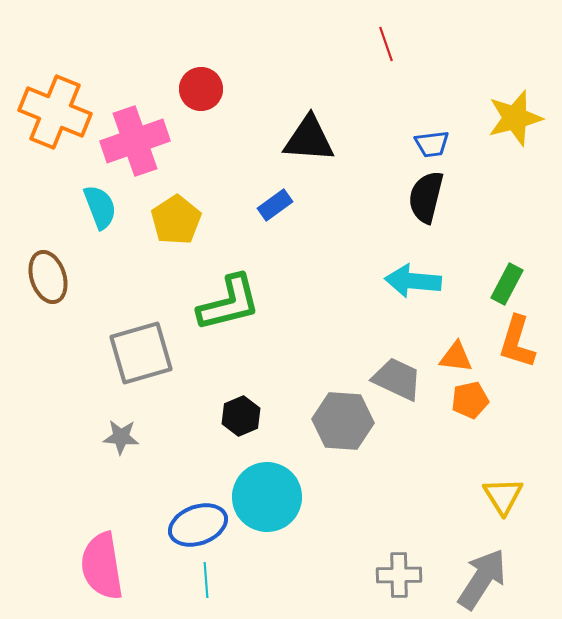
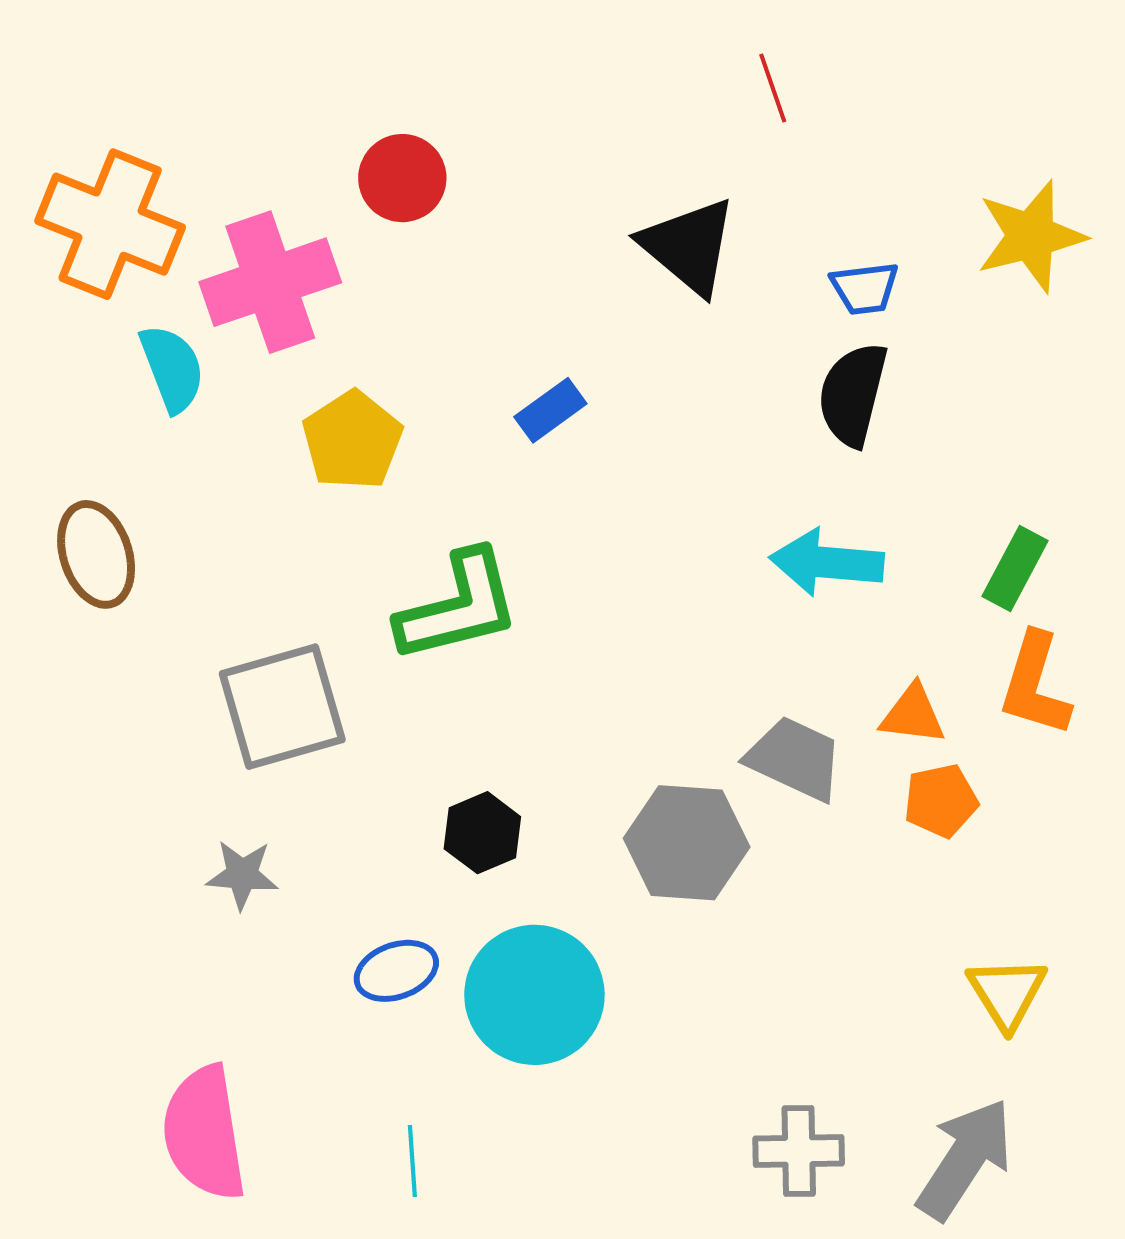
black triangle: (309, 139) -> (689, 246), moved, turned 36
cyan semicircle: (100, 207) -> (172, 368), moved
blue ellipse: (198, 525) -> (396, 971), moved, size x0.7

